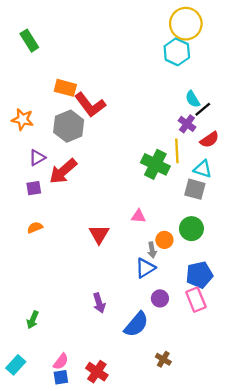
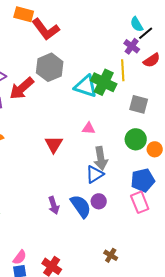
gray hexagon: (69, 126) -> (50, 67), moved
cyan triangle: (203, 169) -> (86, 86), moved, size x1.4
orange circle: (164, 240) -> (155, 149), moved
gray arrow: (152, 250) -> (101, 158), size x1.6
purple circle: (160, 298) -> (99, 201), moved
blue semicircle: (136, 324) -> (81, 206), moved, turned -75

